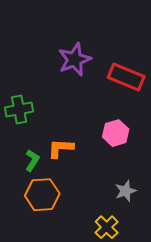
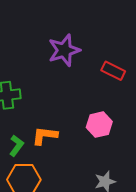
red rectangle: (126, 77) -> (113, 71), size x0.7

